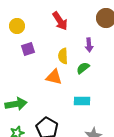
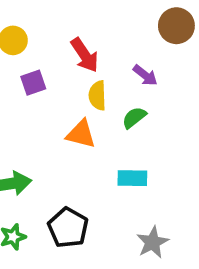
red arrow: (60, 21) -> (85, 55), moved
purple arrow: (89, 45) -> (145, 75), turned -48

